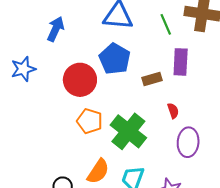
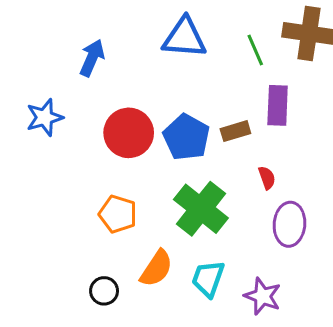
blue pentagon: (115, 59) -> (186, 137), moved
orange pentagon: (90, 121) -> (118, 214), moved

